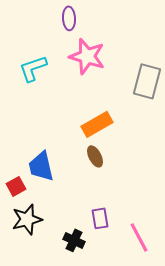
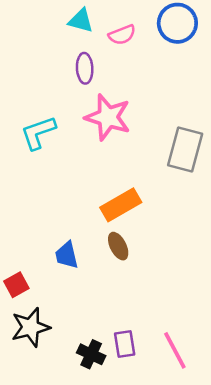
blue trapezoid: (41, 166) -> (67, 255), moved, size x0.7
purple rectangle: (100, 218) -> (125, 344), moved

